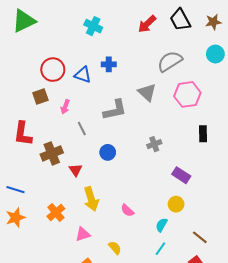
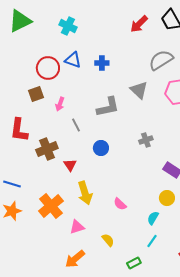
cyan cross: (93, 26) -> (68, 26), moved
blue triangle: (83, 75) -> (73, 60), moved
orange cross: (56, 212) -> (51, 206), size x1.4

